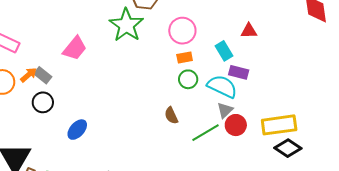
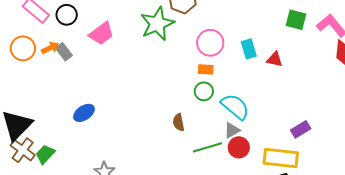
cyan rectangle: (224, 51) -> (249, 49), moved
purple rectangle: (239, 72) -> (301, 129), moved, turned -60
black circle: (43, 102) -> (67, 15), moved

